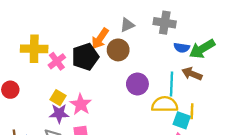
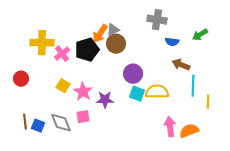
gray triangle: (127, 25) -> (113, 30), moved
green arrow: (202, 49) -> (200, 35), moved, size x0.7
cyan line: (171, 84) -> (193, 86), moved
yellow line: (192, 111) -> (208, 102), moved
purple star: (59, 114) -> (105, 100), moved
cyan square: (182, 120) -> (137, 94), moved

